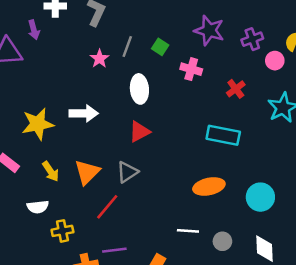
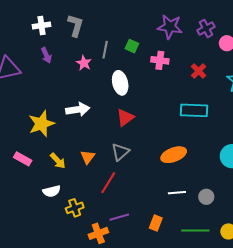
purple arrow: (34, 30) -> (46, 55), moved
orange triangle: (87, 172) -> (88, 157), size x0.7
orange ellipse: (209, 186) -> (174, 155), moved

